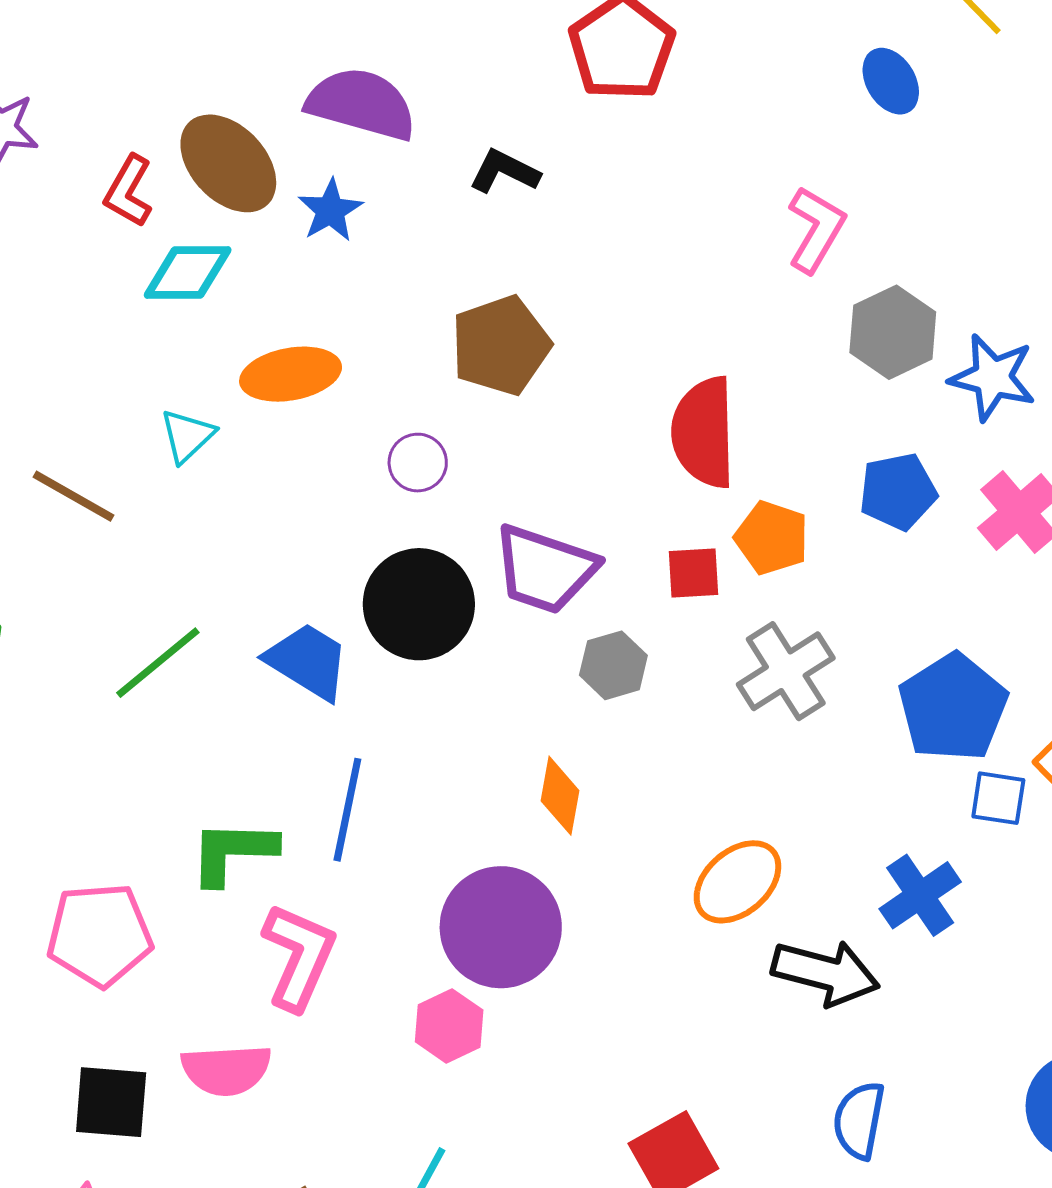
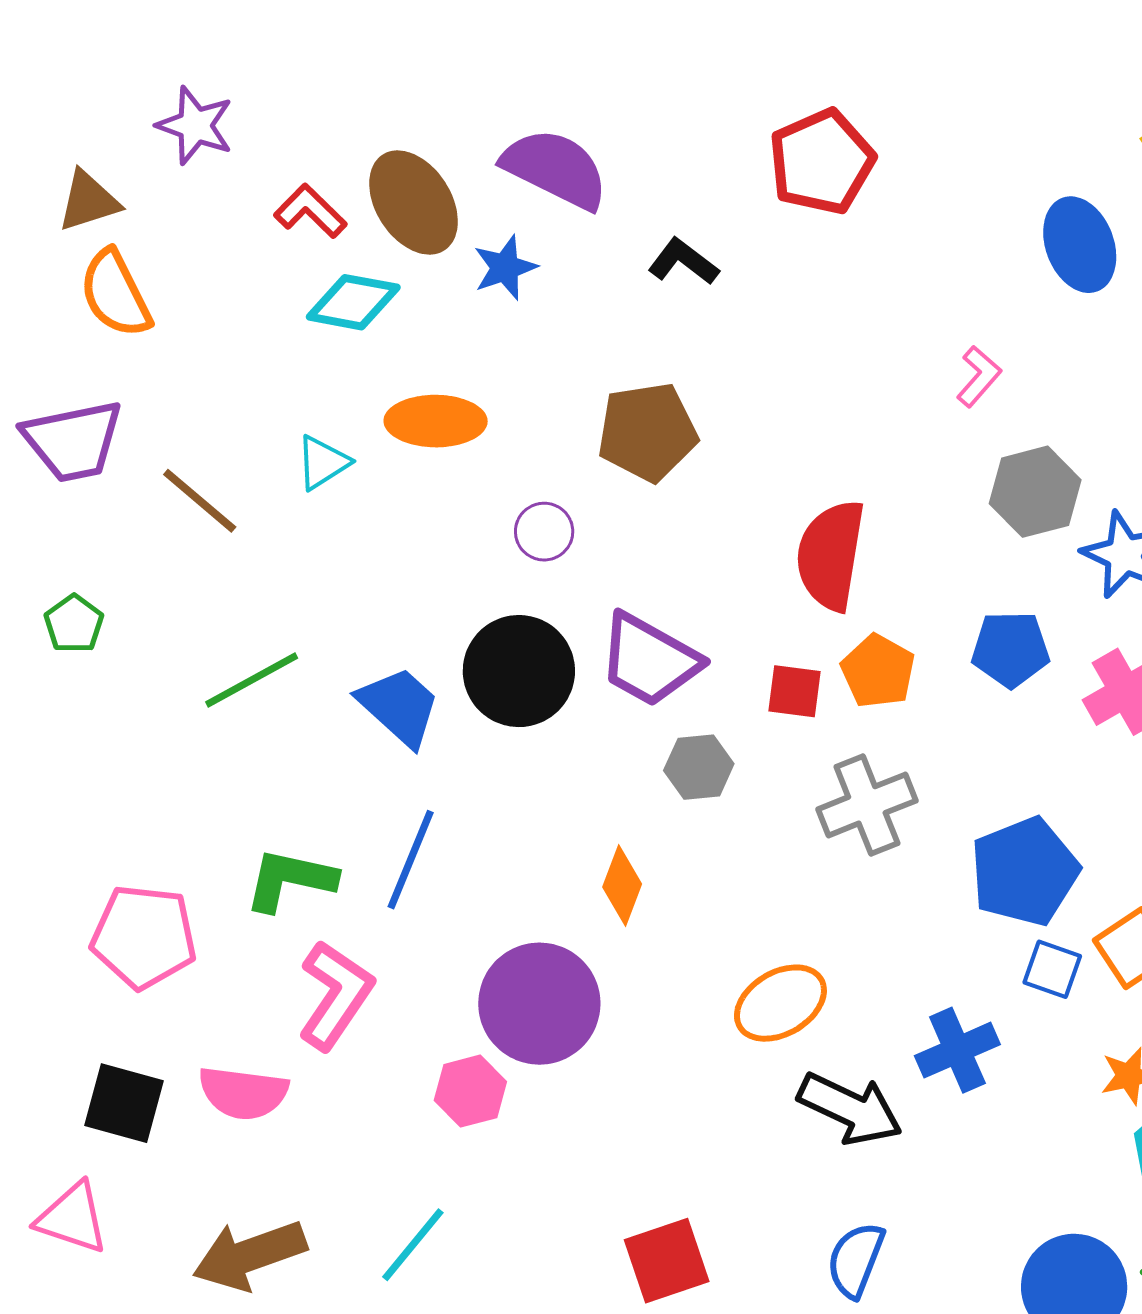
blue ellipse: (891, 81) -> (1080, 245), size x1.4
red L-shape: (128, 191) -> (310, 211), turned 94
pink L-shape: (816, 229) -> (979, 376), size x0.7

